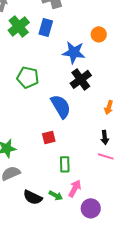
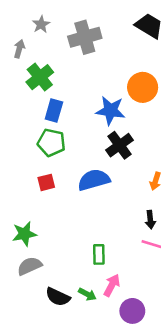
blue rectangle: (46, 27) -> (54, 110), moved
orange circle: (99, 34) -> (143, 87), size x1.5
blue semicircle: (61, 106) -> (94, 180), turned -75
red square: (49, 137) -> (46, 182), moved

